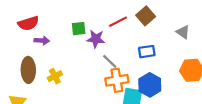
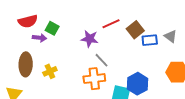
brown square: (146, 16) -> (135, 30), moved
green square: (79, 29) -> (52, 28), moved, turned 32
blue rectangle: (147, 52) -> (150, 40), moved
orange cross: (117, 80) -> (94, 79), moved

